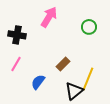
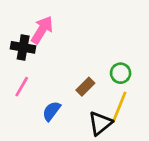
pink arrow: (49, 17) -> (42, 30), moved
green circle: (89, 27) -> (121, 73), moved

